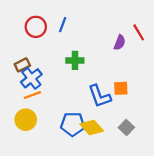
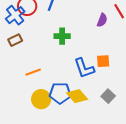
blue cross: (31, 78) -> (15, 15), moved
orange line: (32, 95) -> (33, 72), moved
yellow circle: (26, 120) -> (41, 99), moved

